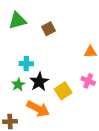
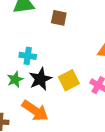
brown square: (48, 29) -> (59, 18), turned 32
yellow square: (63, 91) -> (69, 80), moved

